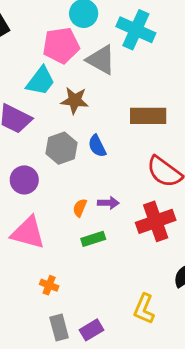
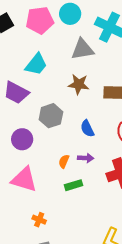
pink pentagon: (61, 45) -> (40, 20), moved
gray triangle: (101, 60) -> (83, 49), turned -40
brown star: (75, 100) -> (79, 84), moved
blue semicircle: (97, 146) -> (87, 129), moved

